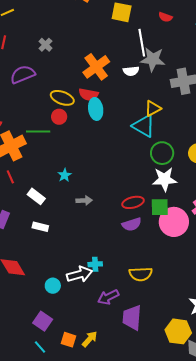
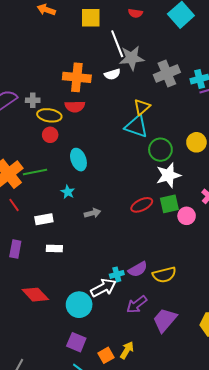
gray cross: (45, 45) -> (33, 100), moved, turned -32
orange cross: (96, 67) -> (77, 77), turned -36
cyan ellipse: (96, 109) -> (78, 160), moved
green line: (38, 131) -> (35, 172), moved
white rectangle: (36, 196) -> (44, 219), turned -36
pink circle: (174, 222) -> (187, 216), size x0.6
purple semicircle: (132, 224) -> (138, 269), moved
cyan circle: (53, 286) -> (79, 305), size x1.6
purple trapezoid: (132, 318) -> (165, 320), turned 48
orange square: (69, 340) -> (106, 355), turned -35

